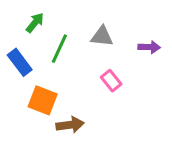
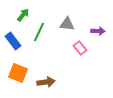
pink rectangle: (111, 81) -> (80, 48), moved
orange square: (43, 100) -> (18, 73), moved

